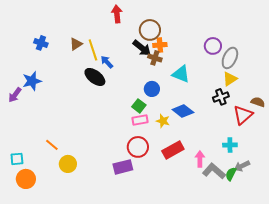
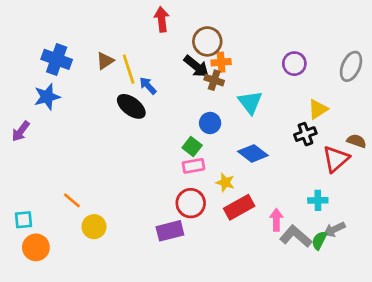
blue cross: (41, 43) -> (57, 59), size x1.5
gray ellipse: (230, 58) -> (351, 66), moved
cyan triangle: (181, 74) -> (250, 102), turned 30
blue star: (32, 81) -> (47, 97), moved
yellow star: (163, 121) -> (225, 182), moved

